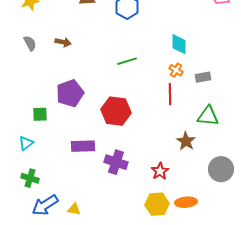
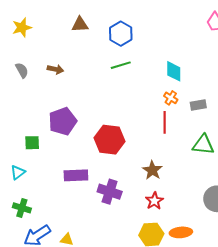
green line: (127, 61) -> (121, 65), moved
brown star: (186, 141) -> (152, 170), moved

